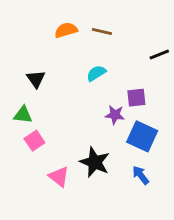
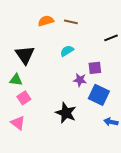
black triangle: (36, 79) -> (25, 55), size x1.5
blue arrow: (141, 175) -> (111, 122), moved, turned -40
pink triangle: (59, 177) -> (18, 123), moved

